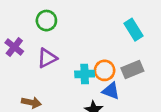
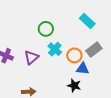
green circle: (46, 21) -> (46, 29), moved
cyan cross: (85, 74) -> (55, 49), moved, turned -32

